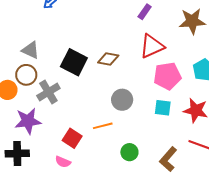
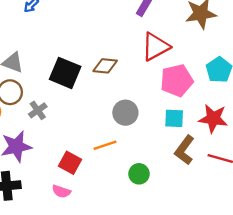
gray cross: (48, 92) -> (38, 110), size x0.7
brown L-shape: (168, 159) -> (184, 150), moved

